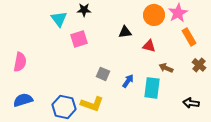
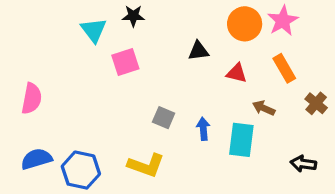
orange rectangle: (189, 37) -> (284, 68), moved
blue arrow: (128, 81) -> (203, 129), turned -40
blue hexagon: (64, 107) -> (81, 170), moved

